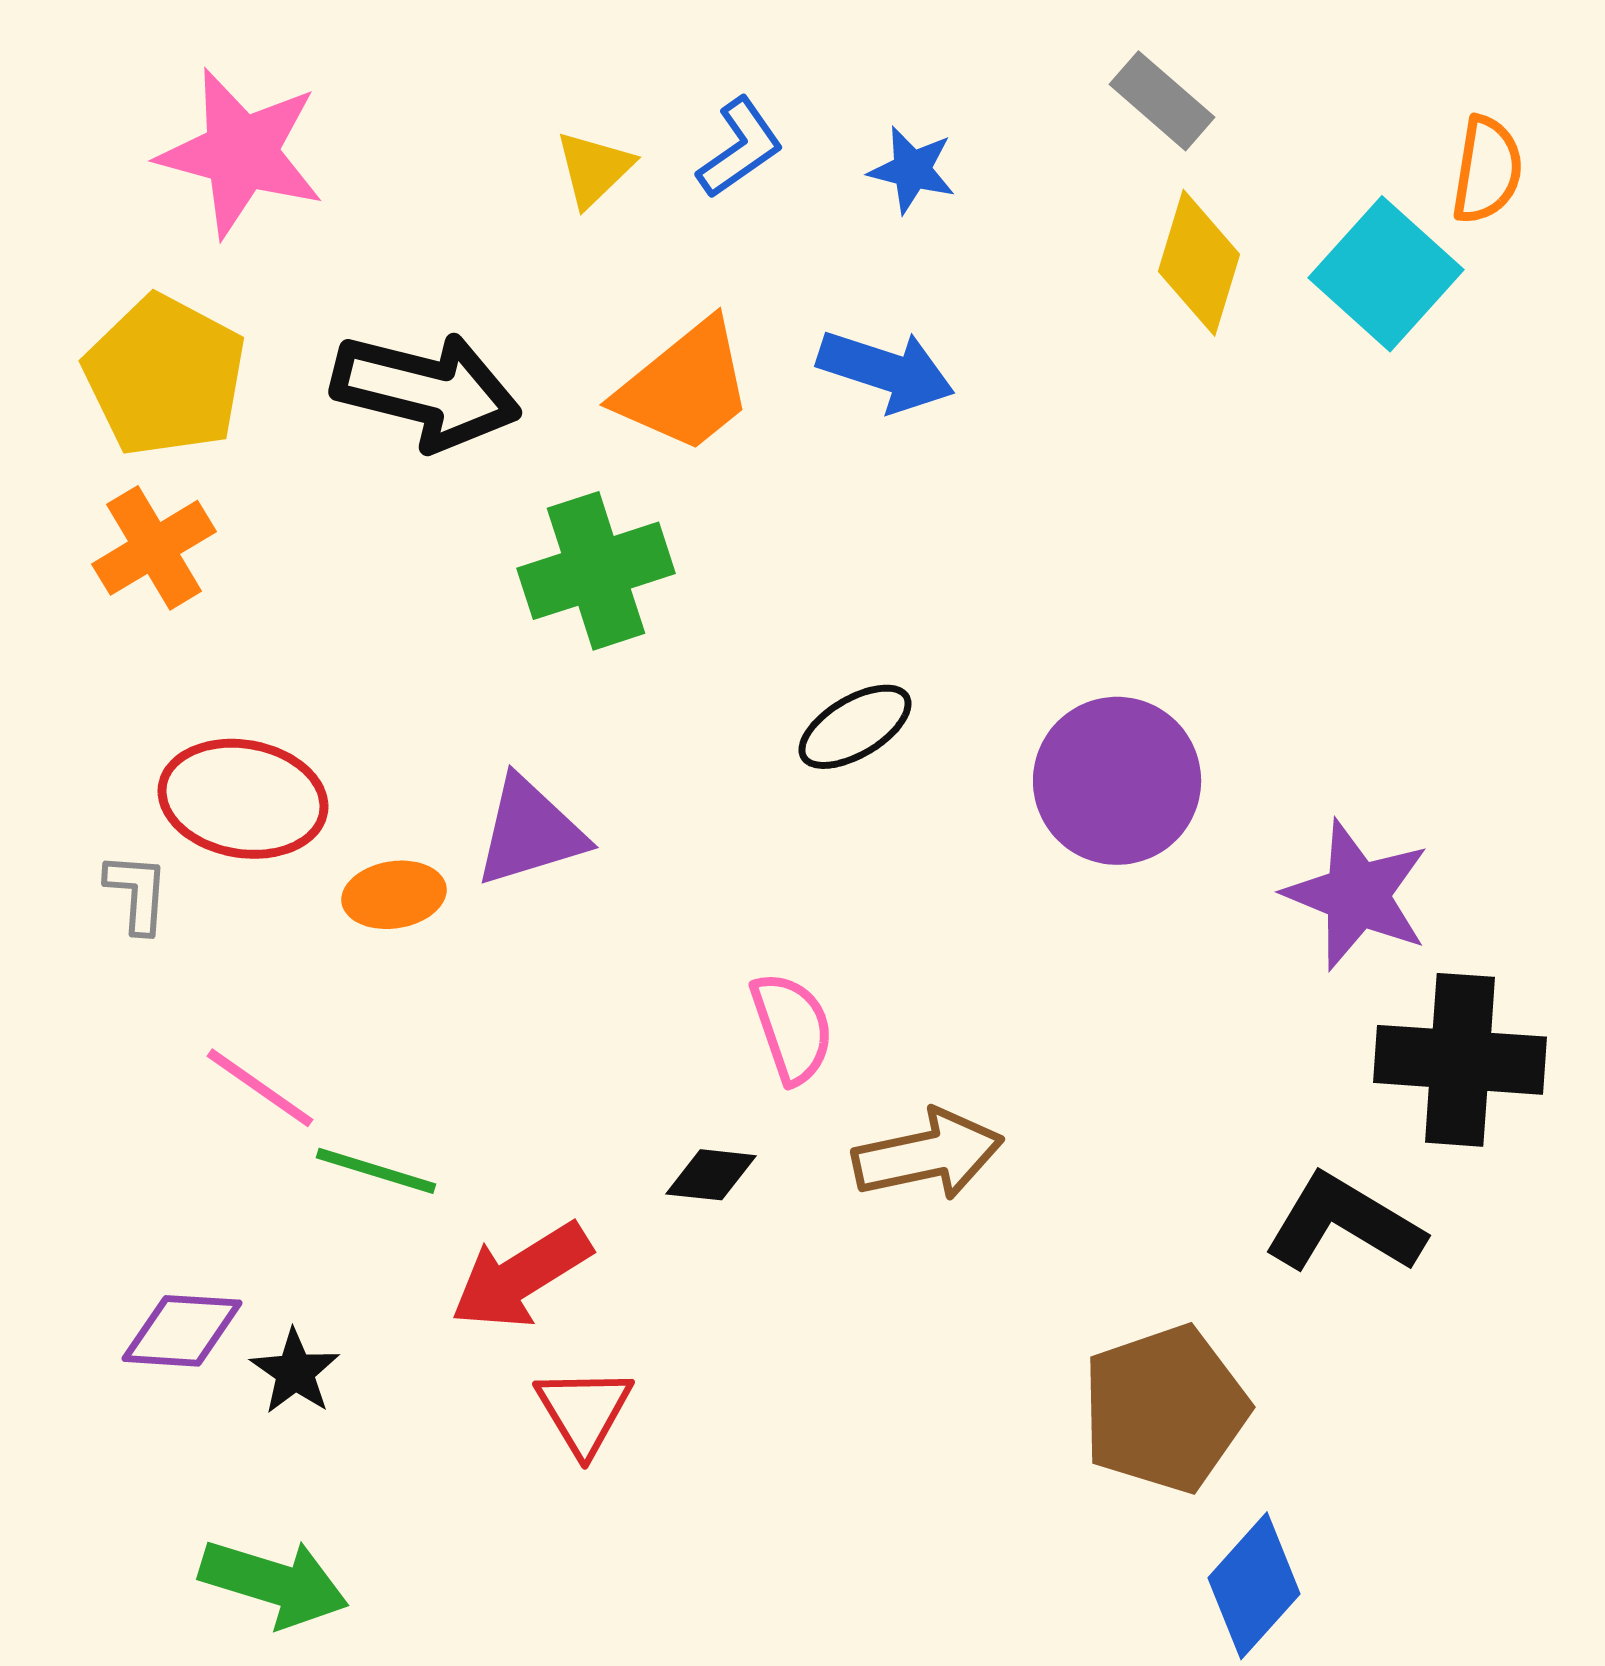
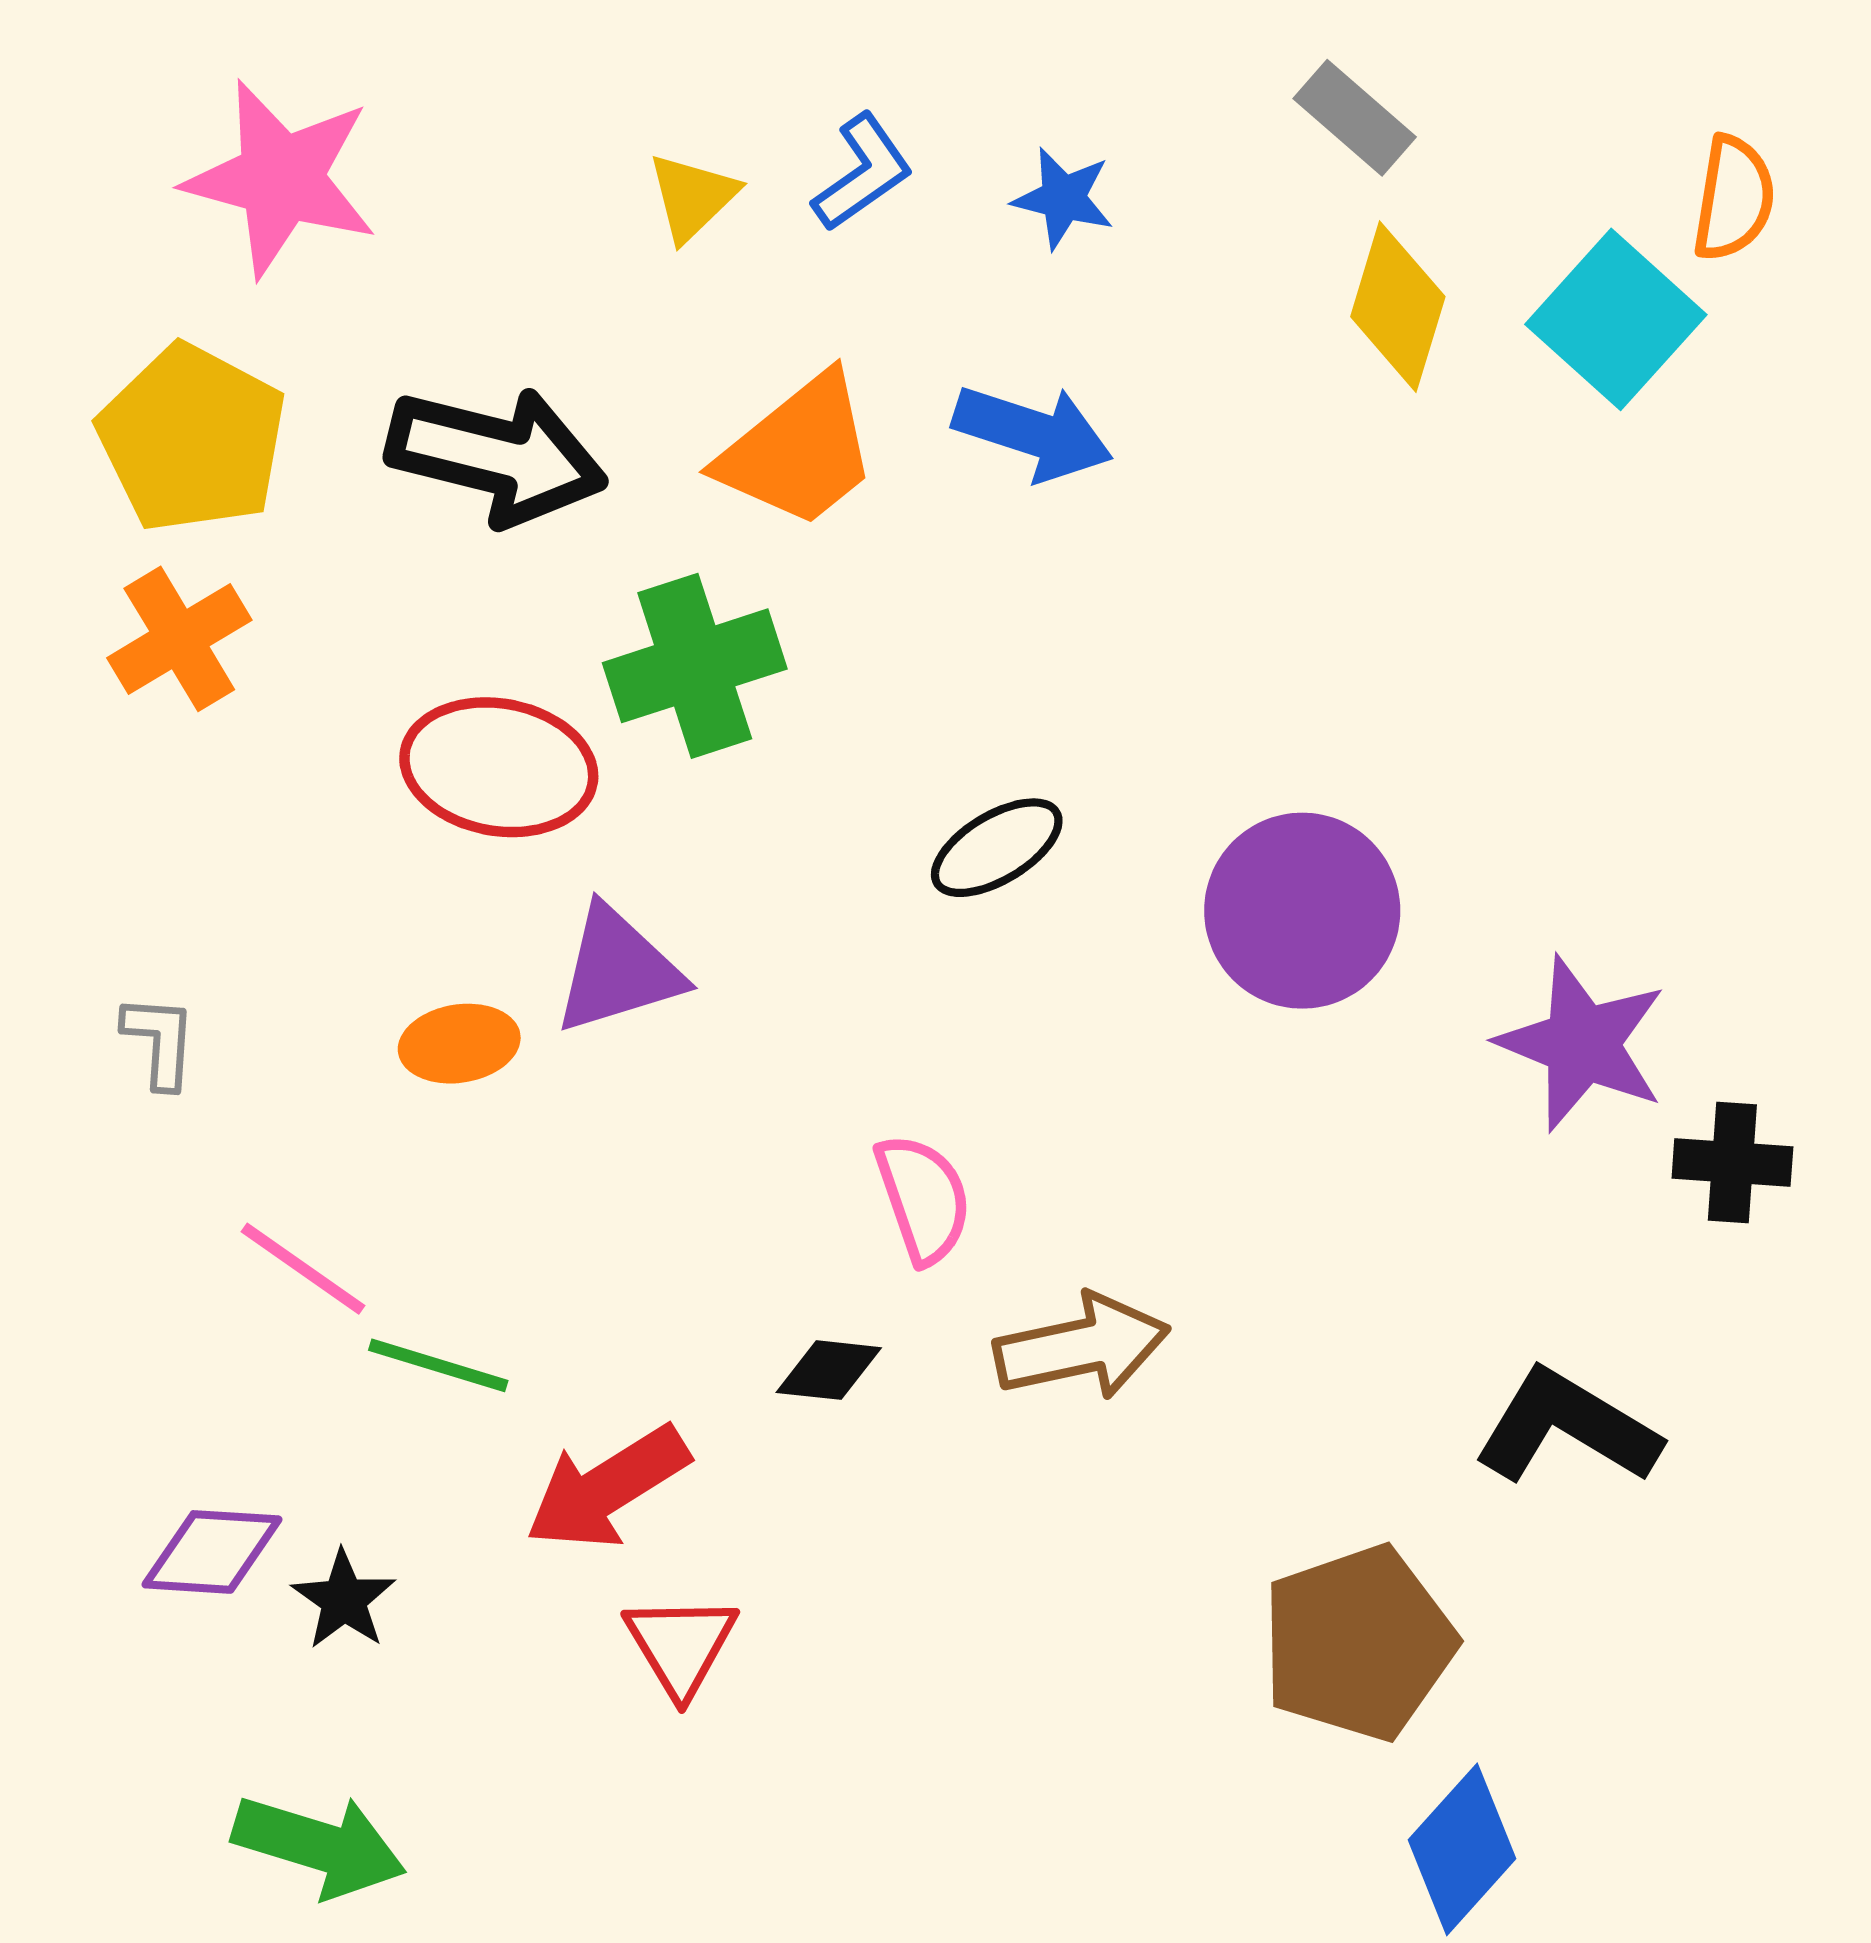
red ellipse: (243, 799) -> (499, 767), moved
black cross: (1460, 1060) -> (1732, 1163), moved, size x0.6

